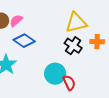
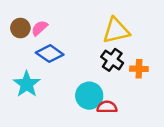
orange cross: (97, 42) -> (139, 69), moved
red semicircle: (69, 83) -> (107, 107), turned -63

